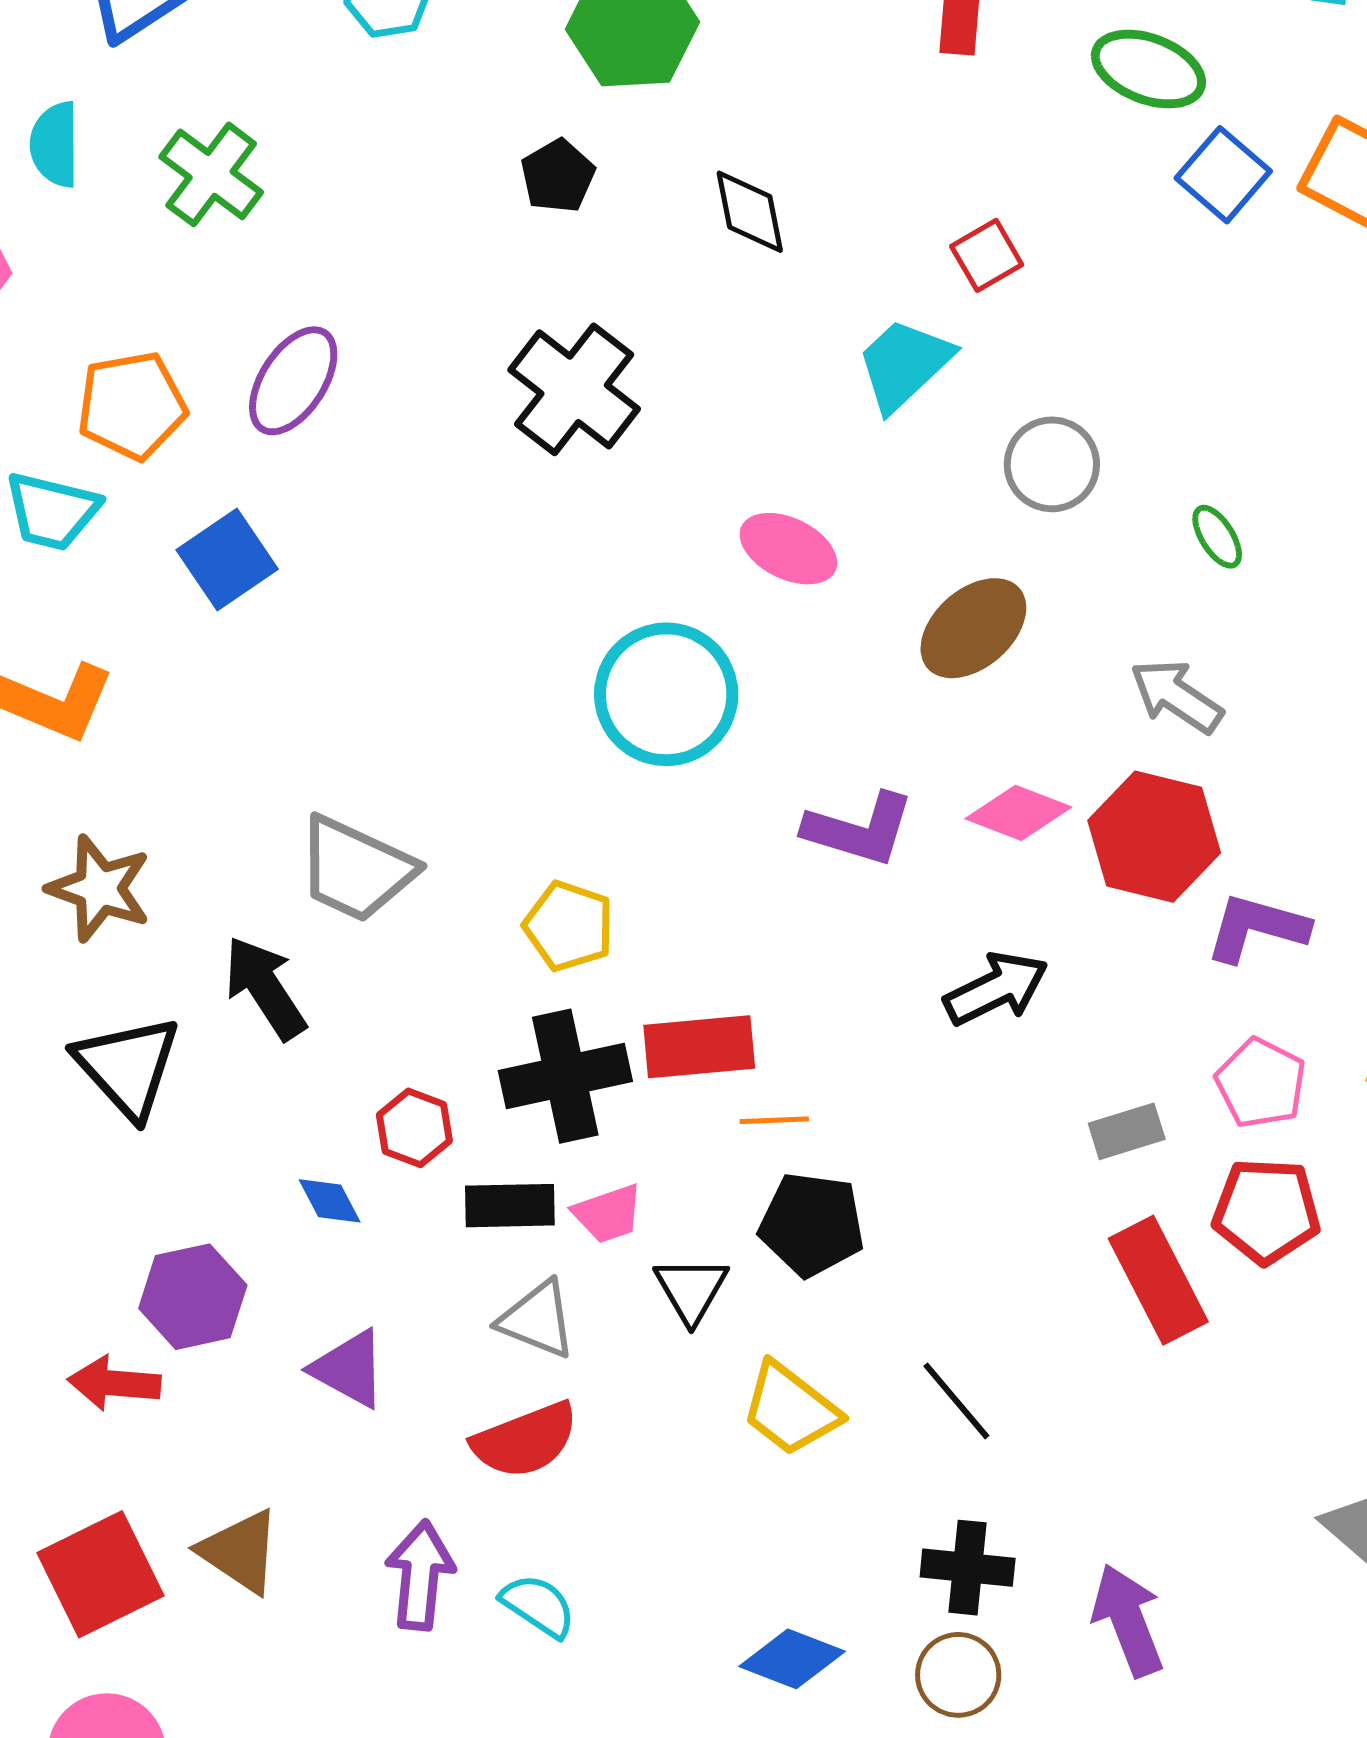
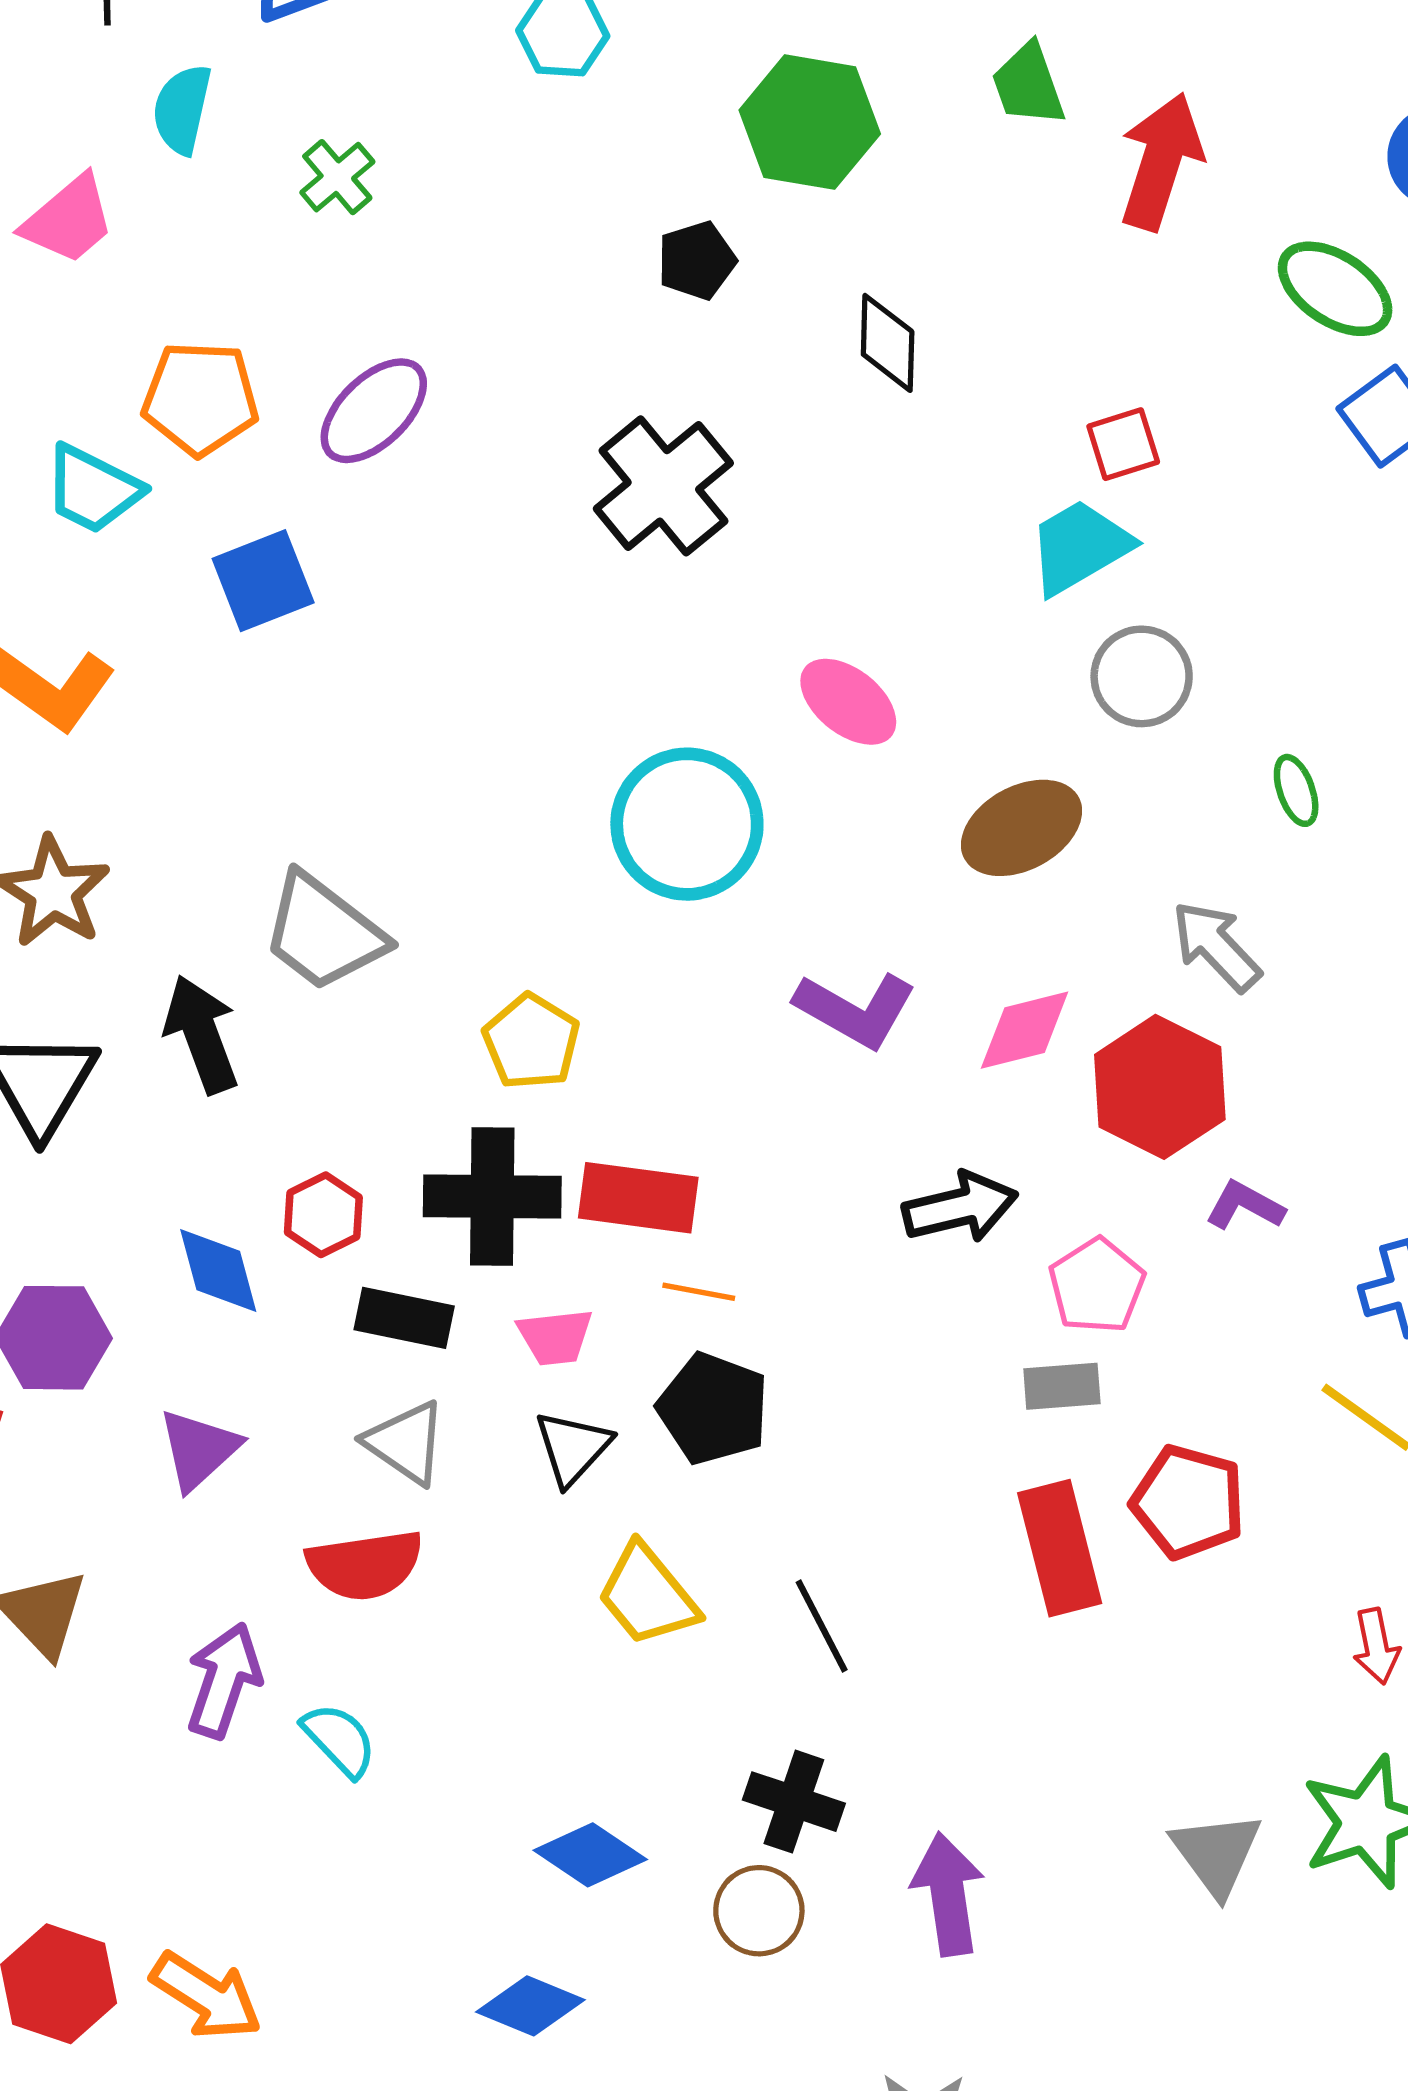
green cross: (211, 174) -> (337, 177), size x0.7
cyan trapezoid: (904, 364) -> (1079, 547), moved
pink diamond: (1018, 813) -> (1025, 1030), turned -48
purple L-shape: (1257, 928) -> (1245, 1206), size x0.7
pink pentagon: (1261, 1083) -> (1097, 1286), moved
blue diamond: (330, 1201) -> (218, 1271), size x1.4
pink trapezoid: (608, 1214) -> (555, 1337), moved
purple triangle: (349, 1369) -> (199, 1449), turned 36

